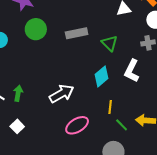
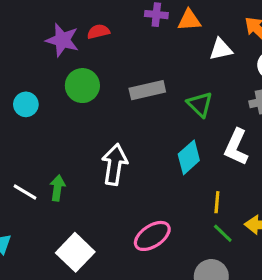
white arrow: (62, 94) -> (115, 164), moved, turned -50
yellow line: (110, 107) -> (217, 202), moved
white square: (17, 126) -> (75, 252), moved, size x1.6

